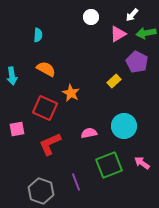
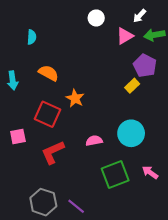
cyan semicircle: (38, 35) -> (32, 37), moved
yellow rectangle: (114, 81) -> (132, 86), moved
purple line: (76, 182) -> (76, 206), moved, turned -30

